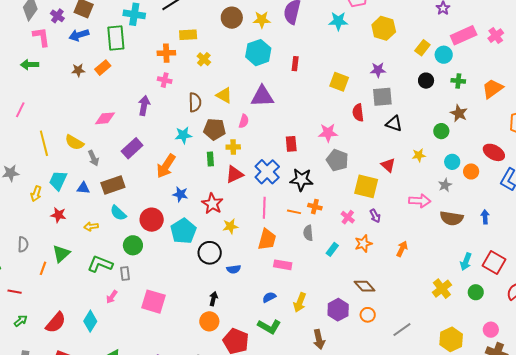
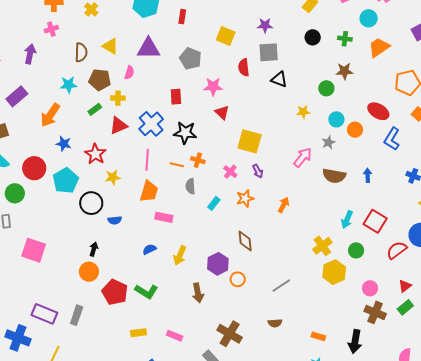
cyan circle: (444, 55) -> (369, 18), moved
pink cross: (165, 80) -> (51, 29), turned -32
brown star: (459, 113) -> (345, 71), turned -30
green rectangle: (210, 159) -> (95, 109), turned 56
gray pentagon: (337, 160) -> (190, 58), moved
red triangle: (388, 165) -> (222, 112), moved
pink arrow: (420, 201) -> (303, 157), turned -55
brown diamond: (365, 286) -> (245, 241), turned 35
orange circle: (368, 315) -> (238, 279), moved
green L-shape: (269, 327) -> (146, 291), moved
yellow hexagon: (451, 339) -> (334, 272), moved

